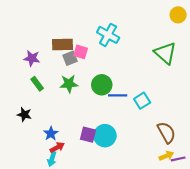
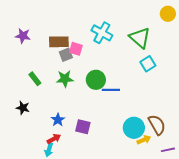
green triangle: (165, 53) -> (140, 38), moved
purple star: (32, 58) -> (23, 36), moved
cyan square: (142, 101) -> (148, 64), moved
blue star: (51, 134) -> (58, 120), moved
cyan circle: (105, 136) -> (134, 128), moved
yellow arrow: (166, 156) -> (144, 140), moved

